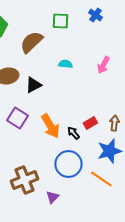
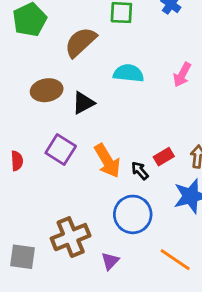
cyan semicircle: (65, 64) -> (128, 73), size x1.5
orange line: (101, 179) -> (175, 260), moved

